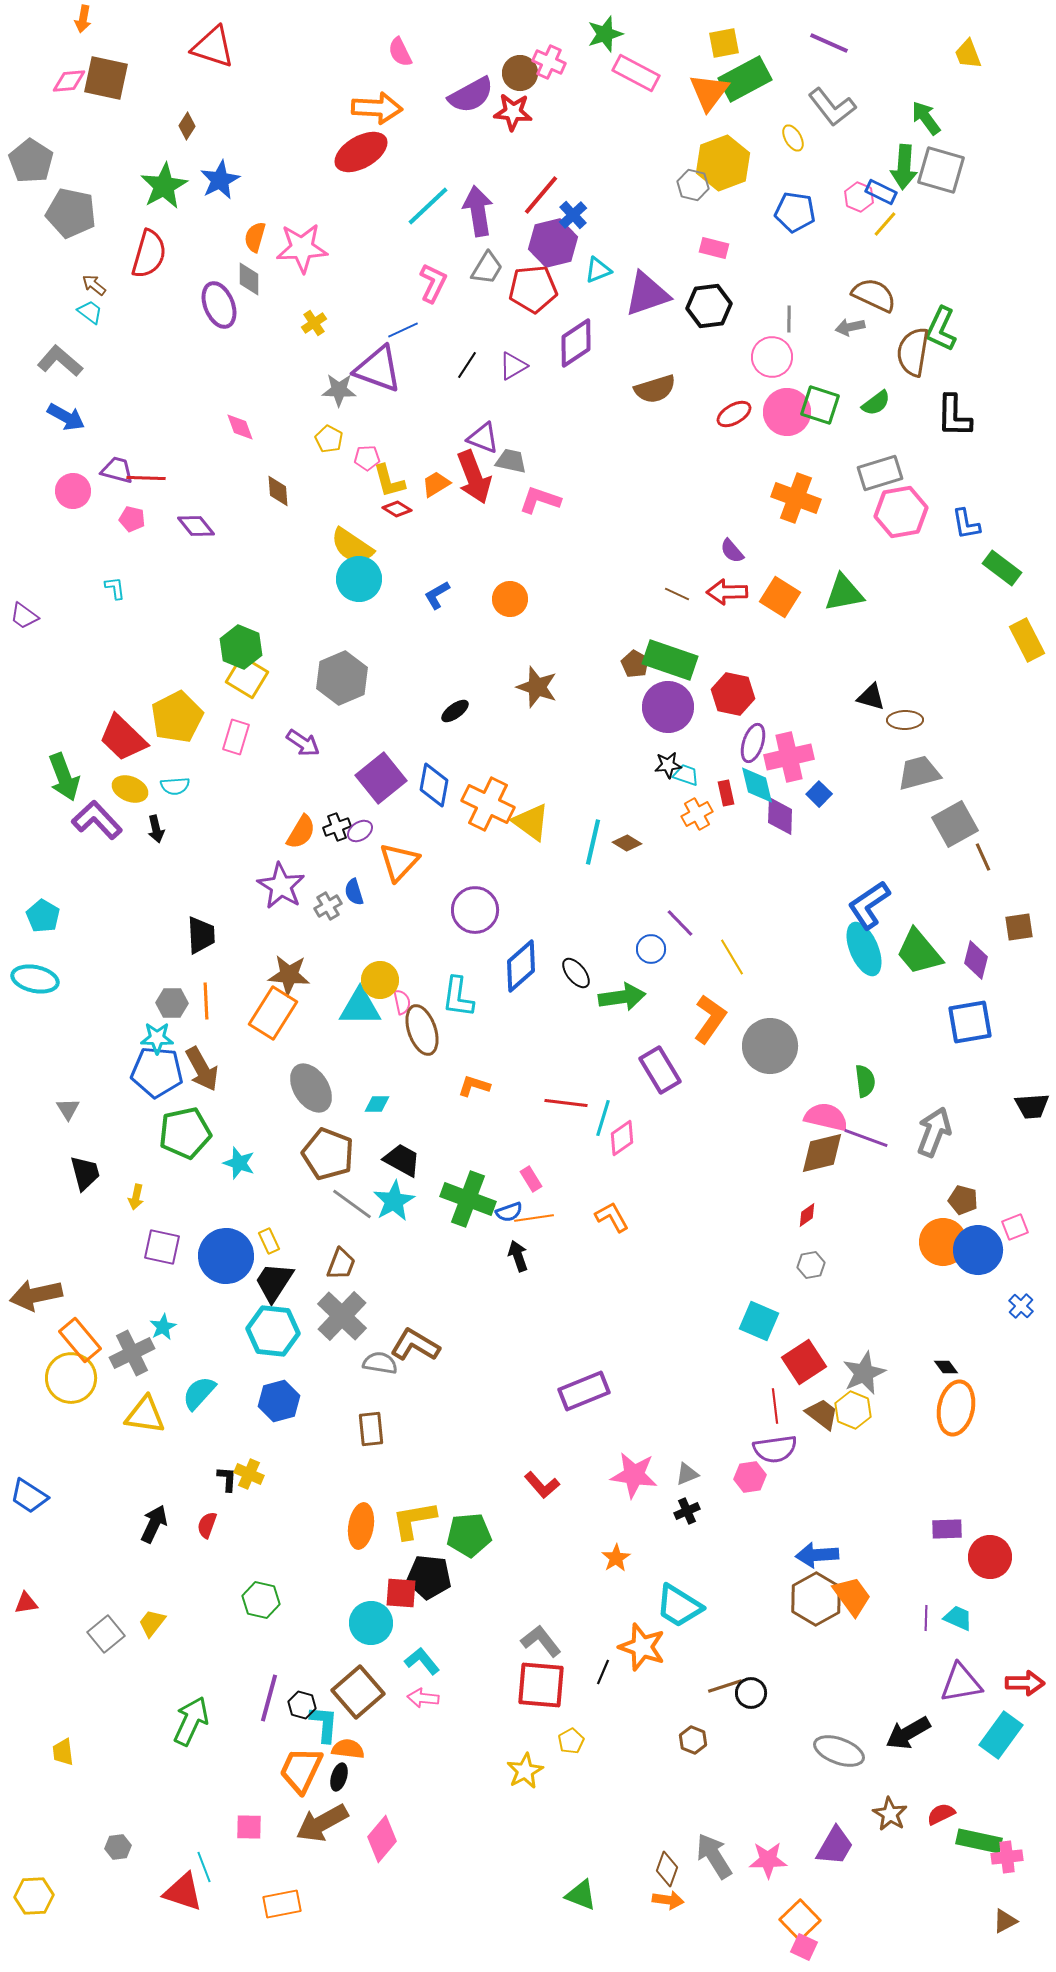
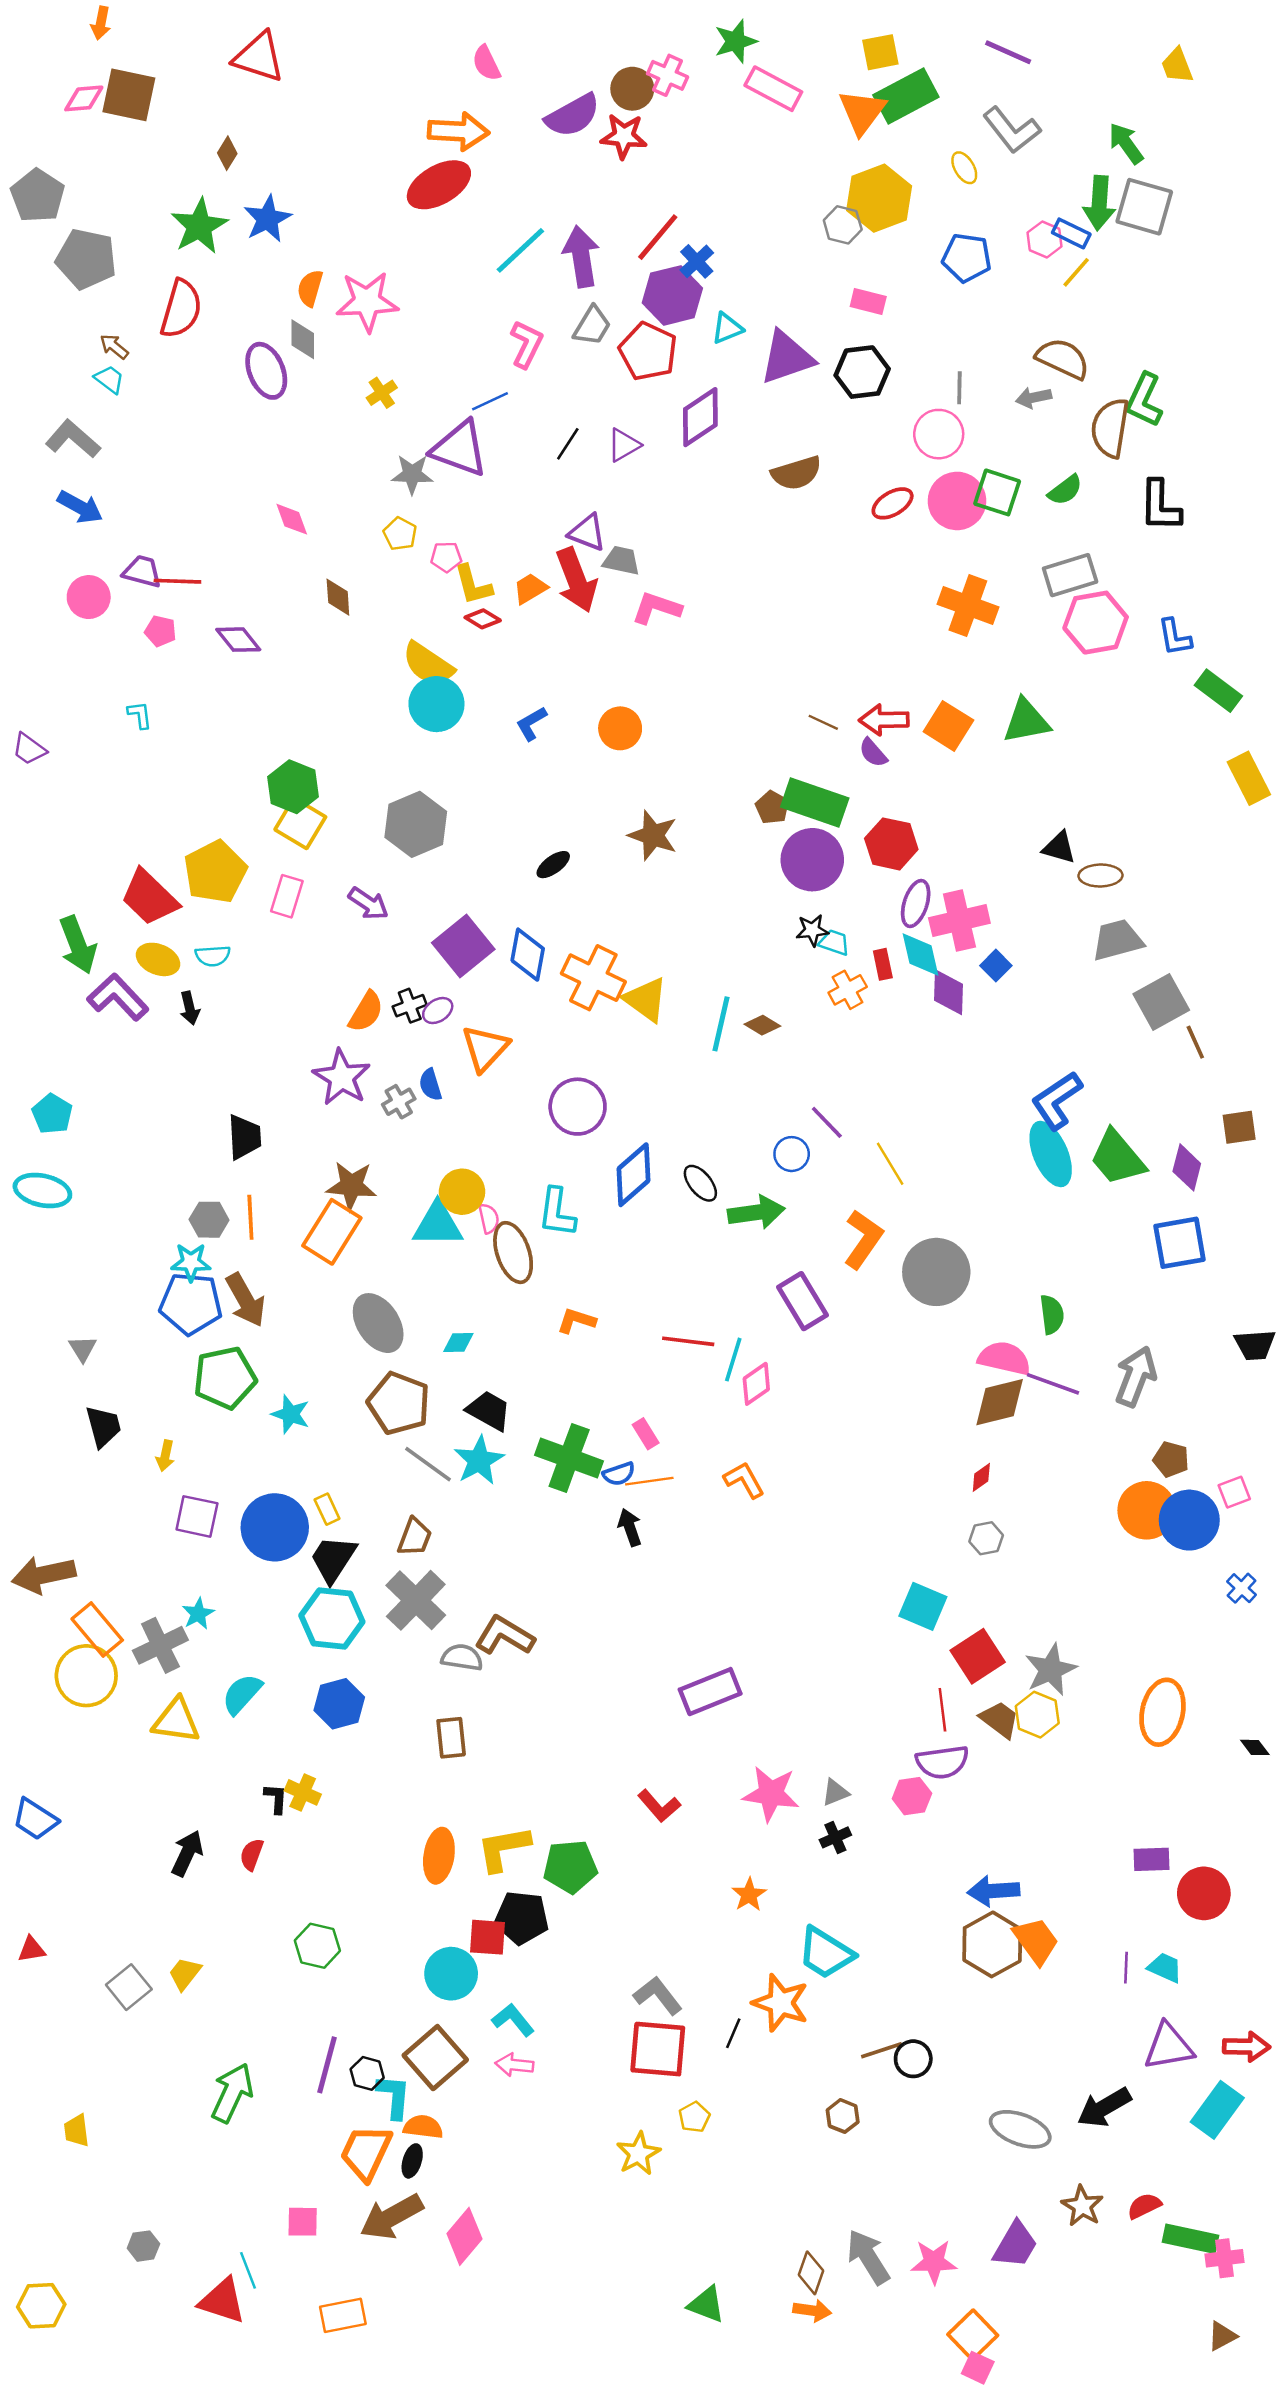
red pentagon: (533, 289) -> (648, 351), turned 30
purple semicircle: (732, 551) -> (873, 753), moved
black diamond: (946, 1367) -> (1255, 1747), moved

